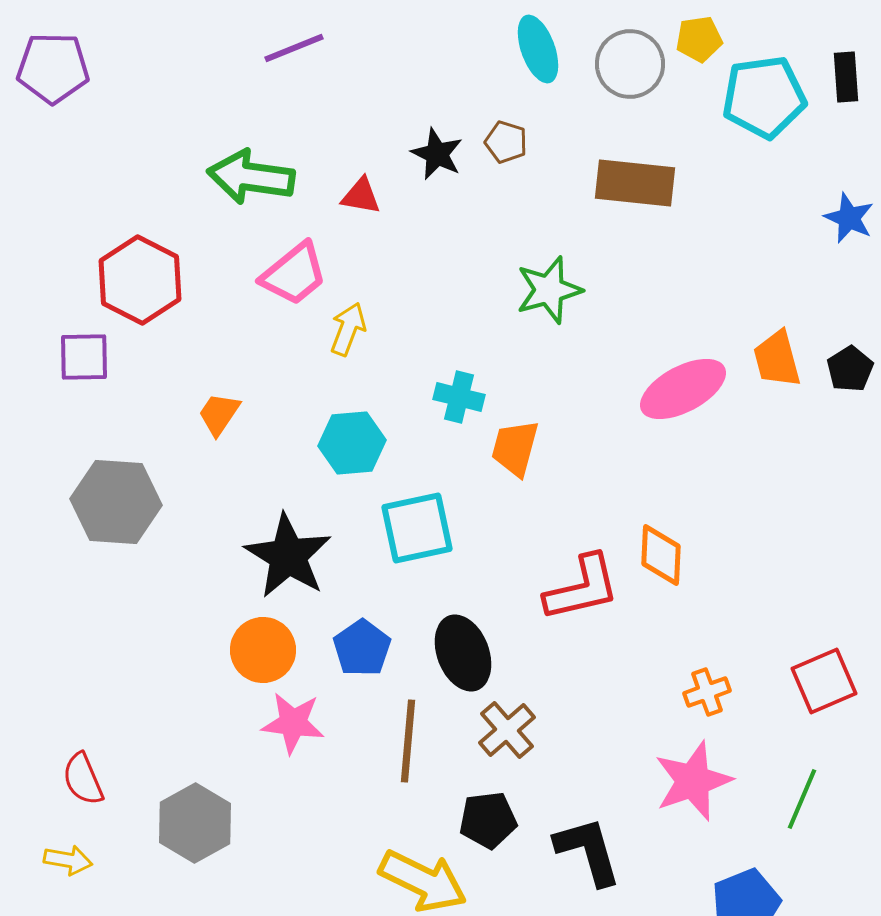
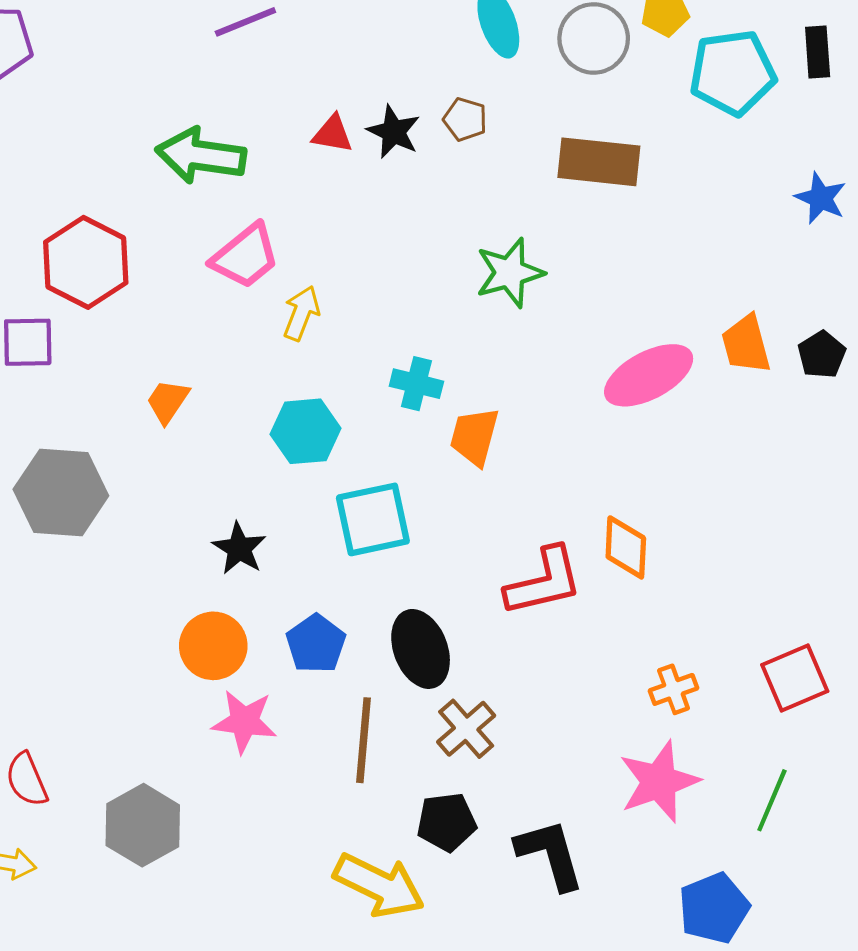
red triangle: (361, 196) -> (332, 134), moved
black star: (288, 556) -> (239, 548), size x0.6

